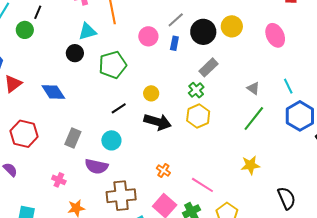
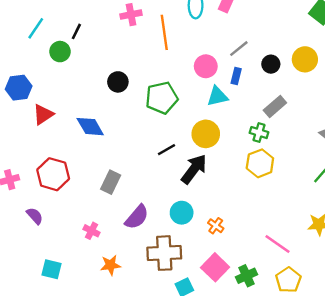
cyan triangle: (87, 32) -> (217, 96), moved
black circle: (203, 32) -> (271, 64), size x0.6
green cross: (196, 90) -> (259, 133), turned -35
yellow circle: (151, 93) -> (206, 134), size x1.5
black arrow: (158, 122) -> (194, 169), moved, turned -72
cyan circle: (111, 140) -> (182, 213), moved
purple semicircle: (96, 166) -> (137, 217), turned -65
pink line: (202, 185) -> (277, 244), moved

